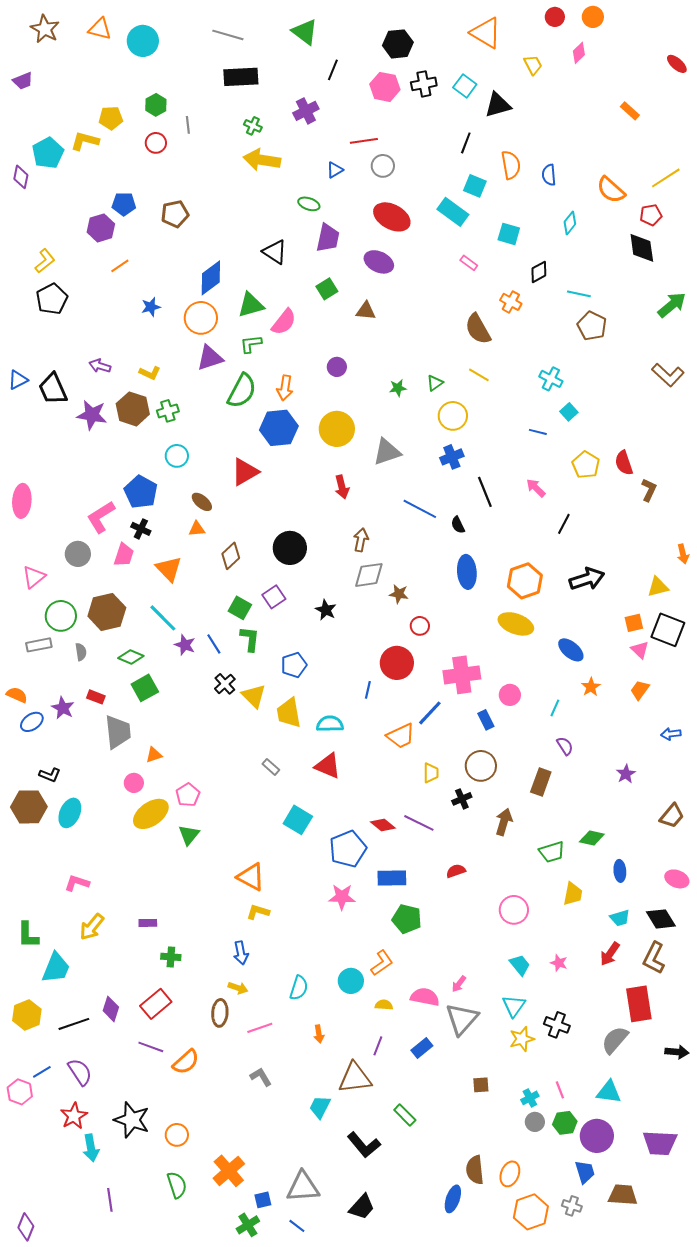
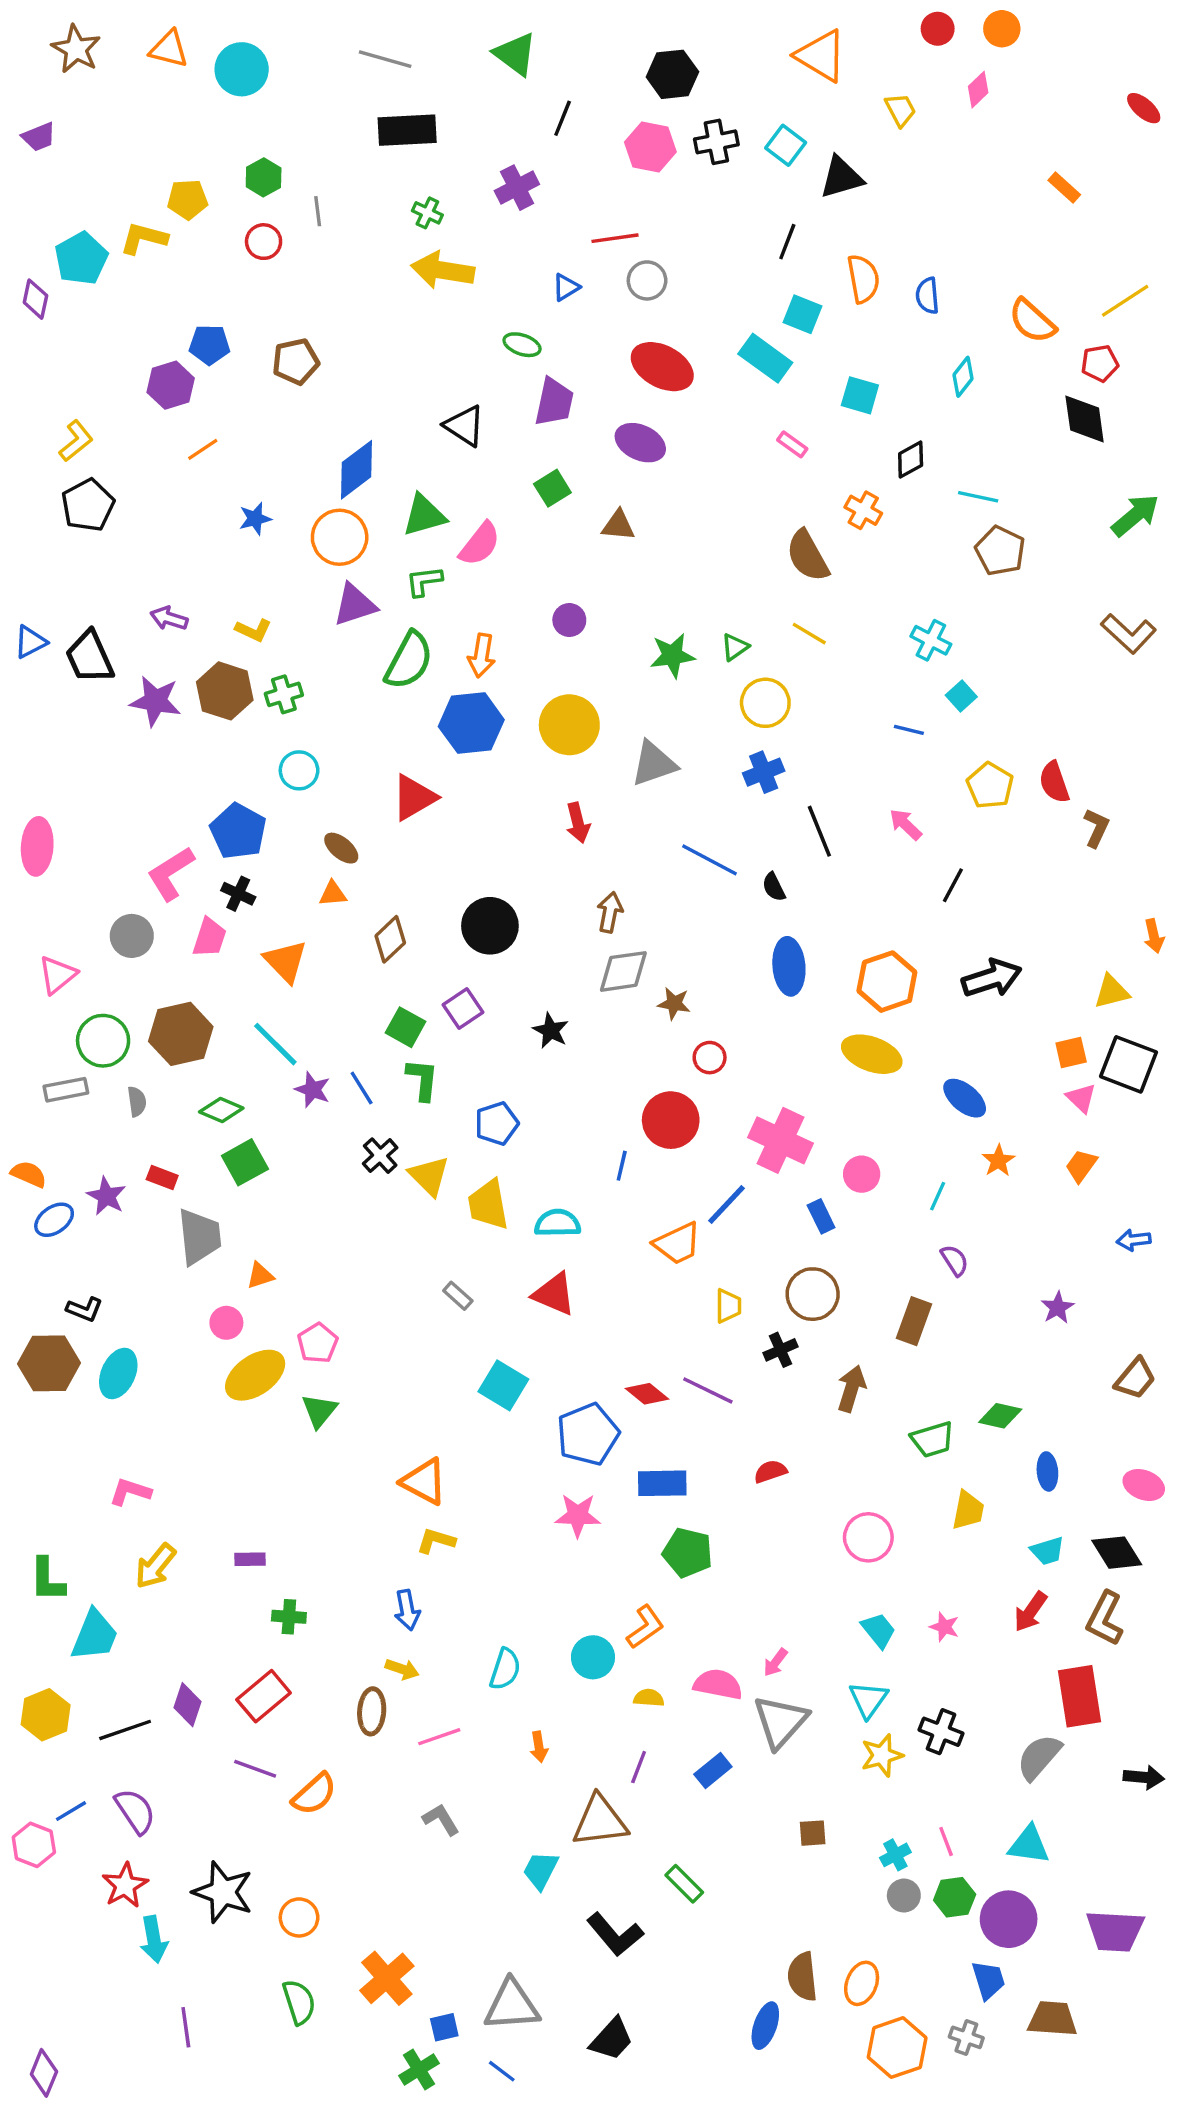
green star: (398, 388) -> (672, 655), size x1.5
pink cross: (462, 675) -> (781, 1140), turned 33

